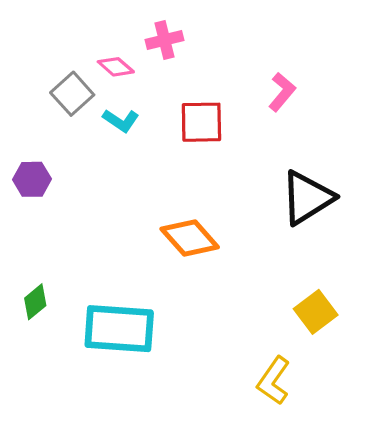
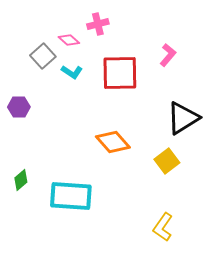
red square: (201, 122) -> (120, 73), size x1.4
yellow square: (316, 312) -> (167, 161), moved

